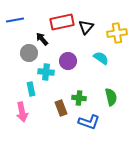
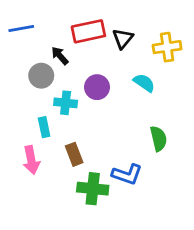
green cross: (79, 98) -> (93, 189), moved, size x1.5
brown rectangle: (61, 108) -> (74, 154), moved

